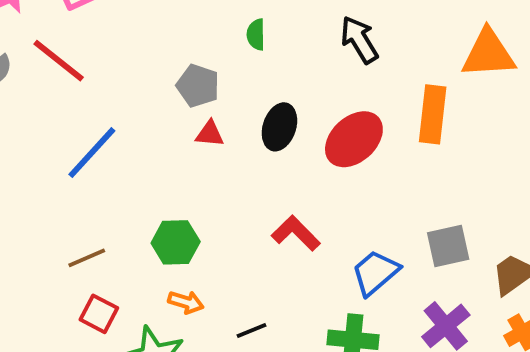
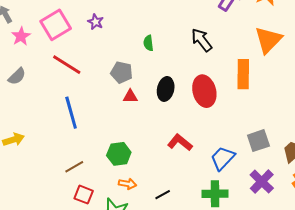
orange triangle: (488, 54) -> (268, 40), turned -36
red line: (59, 61) -> (67, 65), moved
red ellipse: (354, 139) -> (204, 91), turned -56
blue line: (92, 153) -> (71, 113), turned -52

